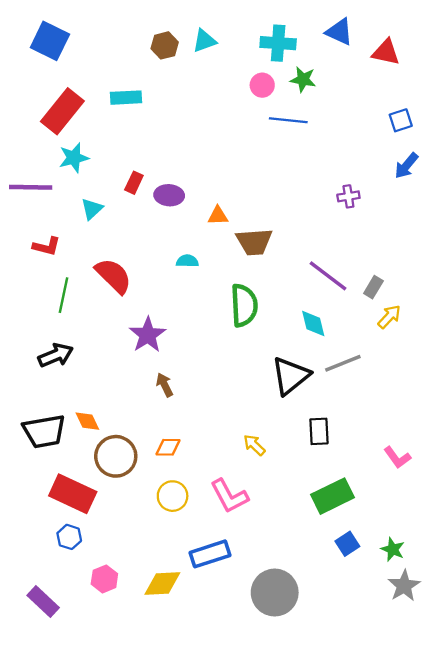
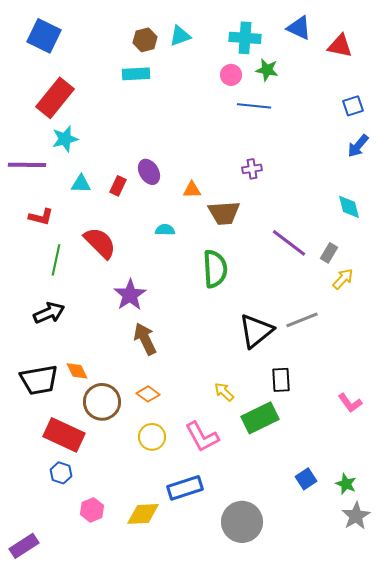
cyan rectangle: (126, 98) -> (136, 74), moved
red rectangle: (134, 183) -> (118, 186), moved
purple ellipse: (169, 195) -> (149, 172), turned 55
purple cross: (348, 196) -> (252, 169), moved
cyan triangle: (92, 209) -> (81, 184), turned 45
cyan diamond: (313, 323) -> (349, 207), moved
brown arrow: (165, 385) -> (145, 339), size x1.5
orange diamond: (168, 447) -> (148, 394), turned 35
green rectangle: (333, 496) -> (260, 418), moved
purple rectangle: (43, 602) -> (24, 546), moved, turned -76

